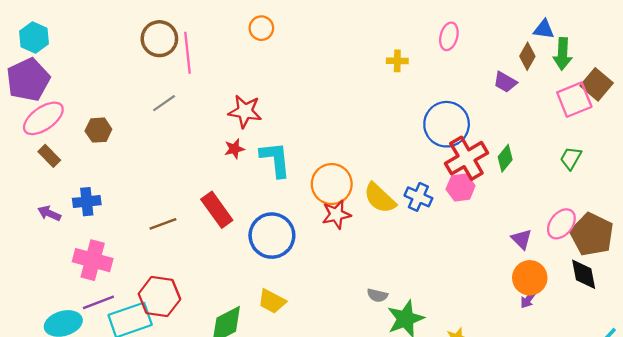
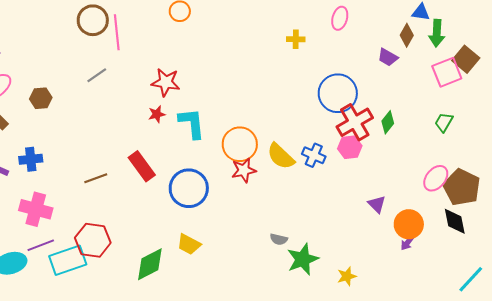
purple triangle: (522, 239) -> (377, 204), moved

